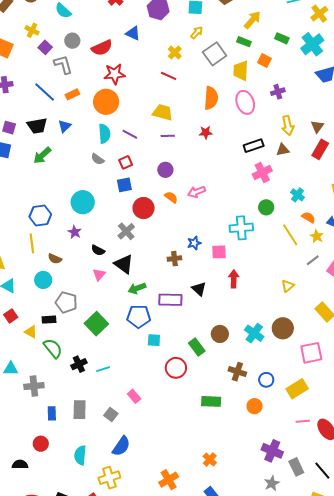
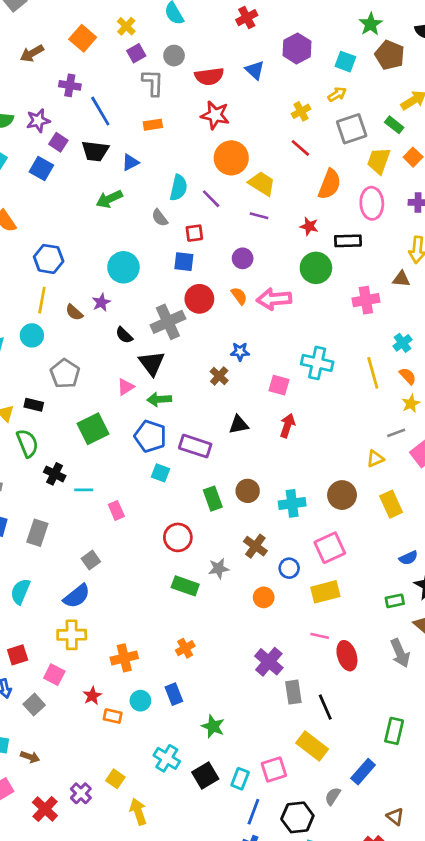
red line: (169, 76) -> (300, 148), moved
blue line: (45, 92) -> (100, 111), moved
orange circle: (106, 102) -> (231, 158), moved
black rectangle: (254, 146) -> (348, 241), moved
green arrow: (42, 155) -> (109, 199), moved
pink arrow: (197, 192) -> (274, 299), size x1.4
green circle: (266, 207) -> (316, 268), moved, size x1.5
blue hexagon: (40, 216) -> (49, 259), moved
gray cross: (126, 231) -> (168, 322), size x1.4
yellow line: (290, 235) -> (373, 373), moved
blue star: (194, 243) -> (240, 352), moved
brown semicircle: (55, 259) -> (74, 312), moved
brown cross: (174, 259) -> (219, 376), turned 32
pink triangle: (99, 274) -> (126, 387), moved
cyan circle: (43, 280) -> (32, 335), moved
yellow triangle: (288, 286) -> (375, 459), moved
black triangle: (199, 289) -> (239, 425), turned 49
purple rectangle: (170, 300) -> (195, 446), moved
gray pentagon: (66, 302) -> (65, 374), moved
brown circle: (283, 328) -> (342, 495), moved
cyan cross: (254, 333) -> (292, 503), turned 30
pink square: (311, 353) -> (330, 548), moved, turned -30
black cross: (79, 364) -> (55, 474), turned 35
red circle: (176, 368) -> (178, 537), moved
pink rectangle: (134, 396) -> (116, 510), moved
green rectangle: (211, 401) -> (185, 586), moved
gray square: (111, 414) -> (91, 560), moved
yellow cross: (109, 478) -> (72, 635), moved
gray star: (272, 483) -> (219, 568), moved

